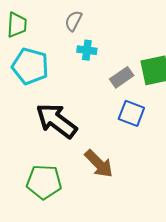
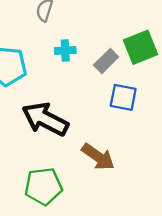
cyan cross: (87, 50) -> (65, 50), moved

